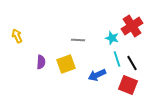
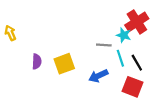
cyan star: (112, 38) -> (124, 35), moved
gray line: (78, 40) -> (104, 45), moved

